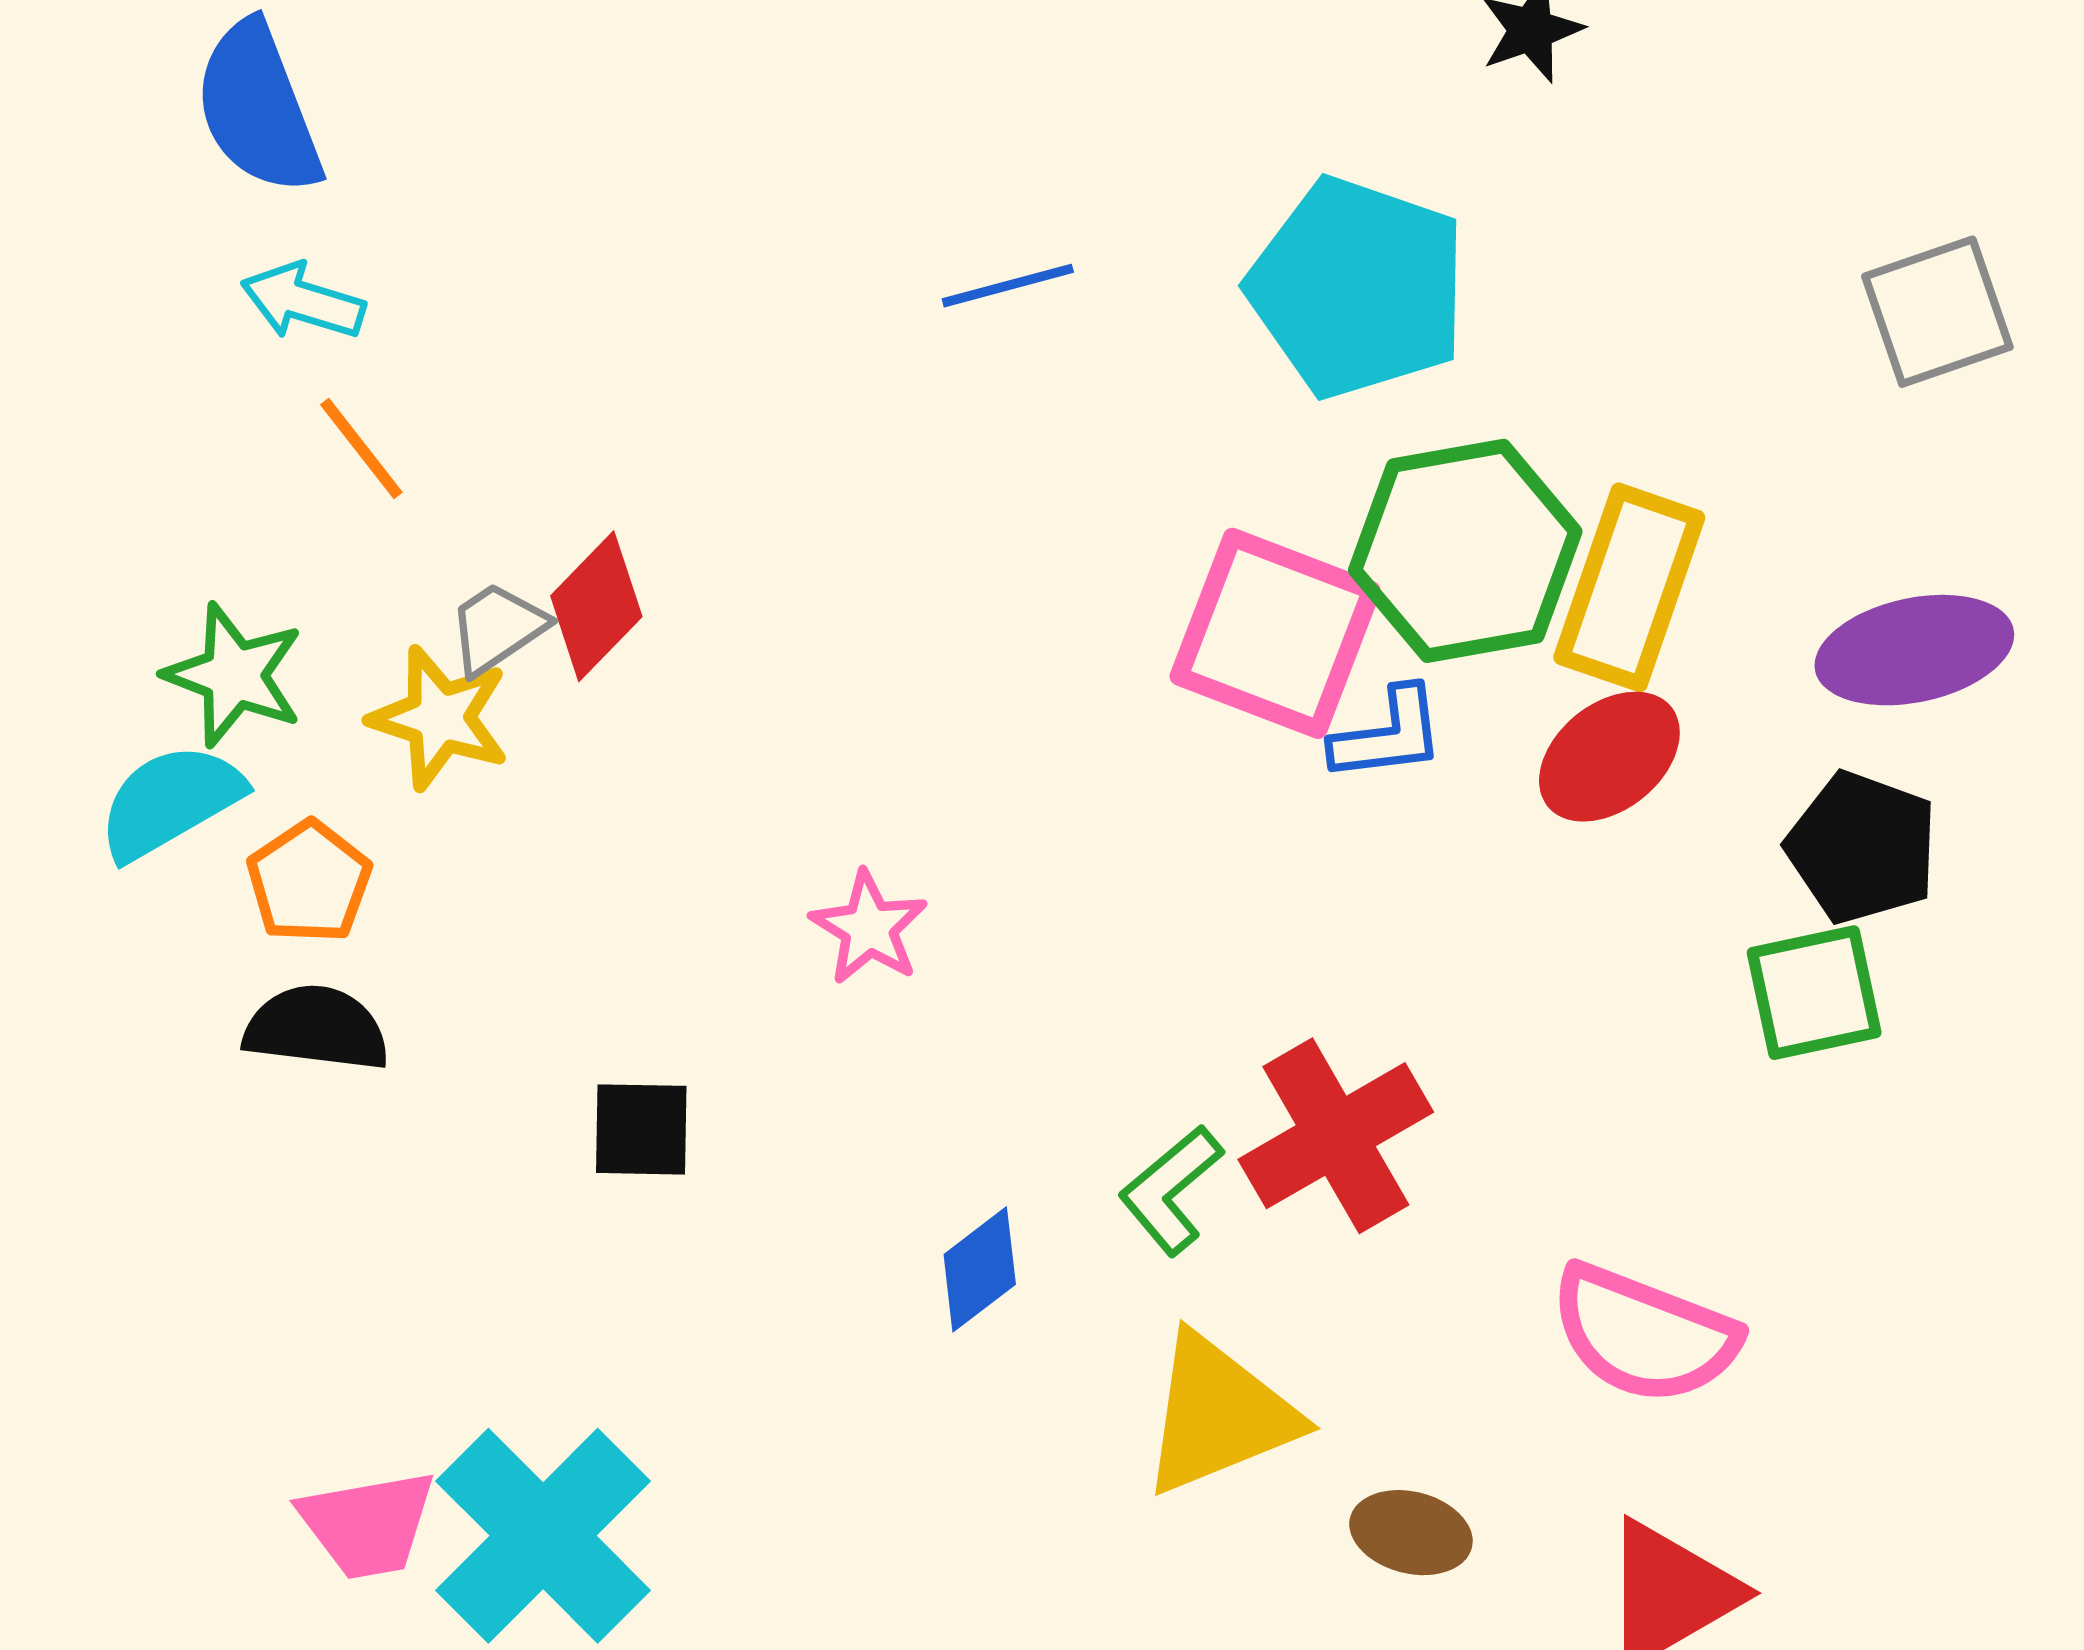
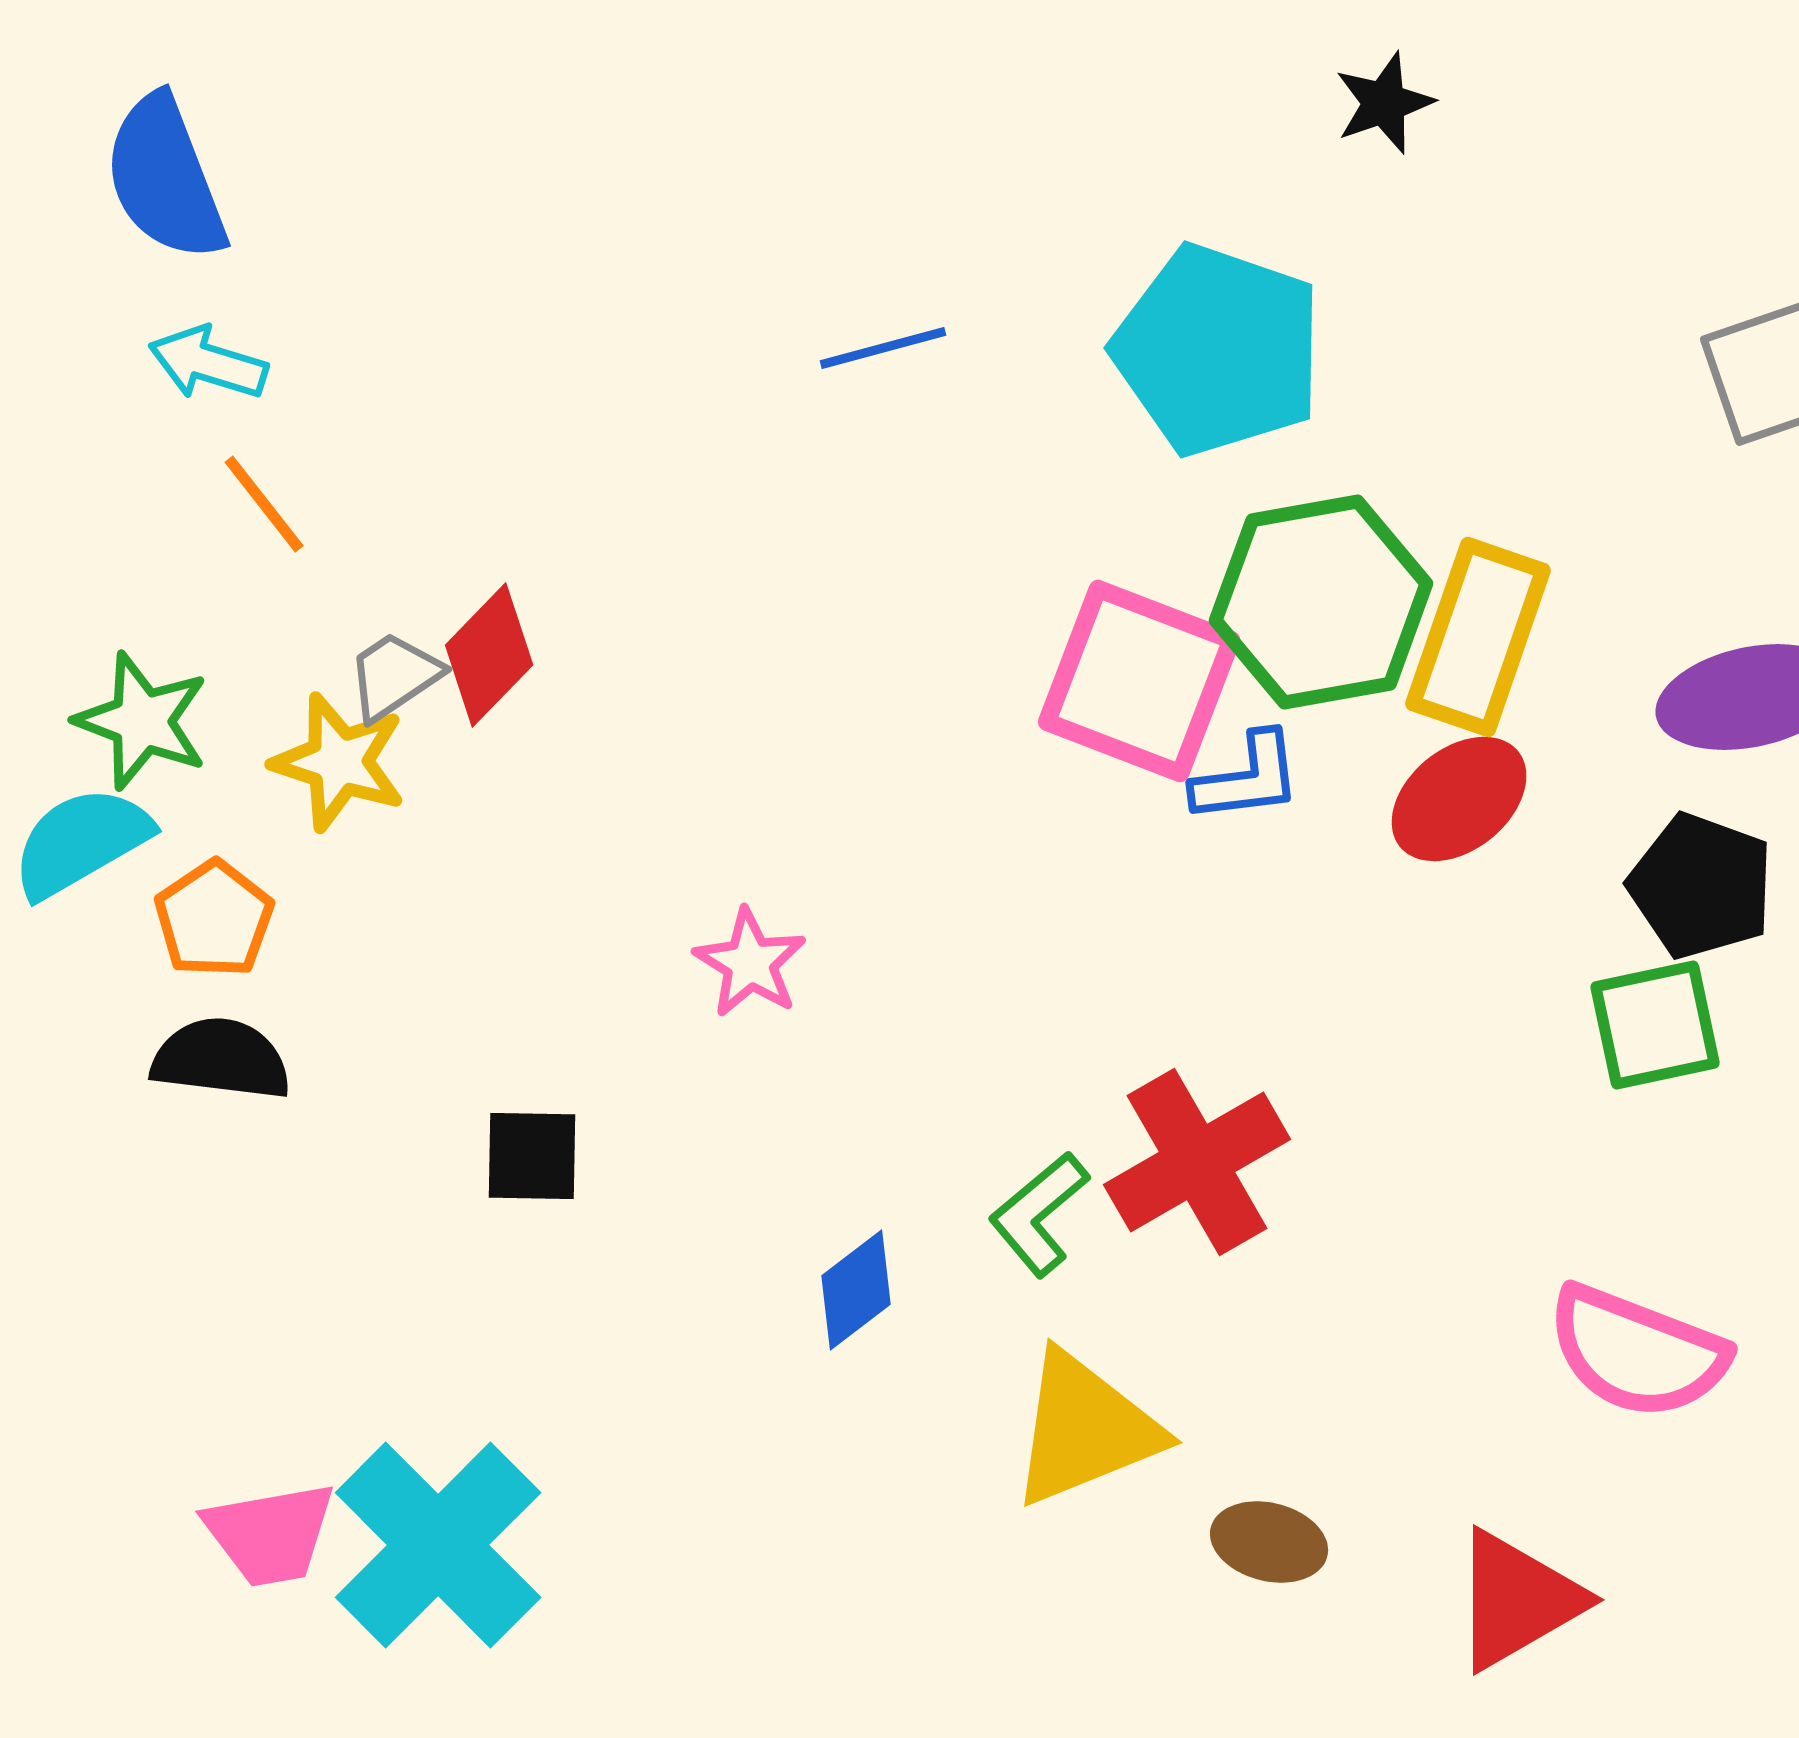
pink semicircle: (1644, 1334) -> (1637, 1352), moved

